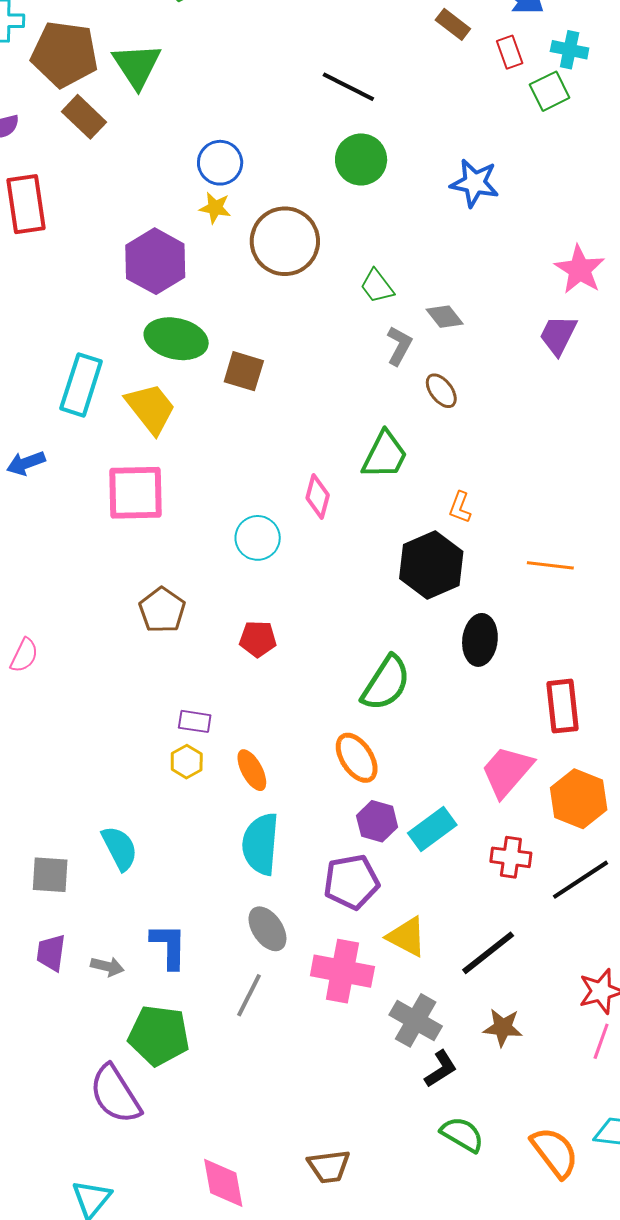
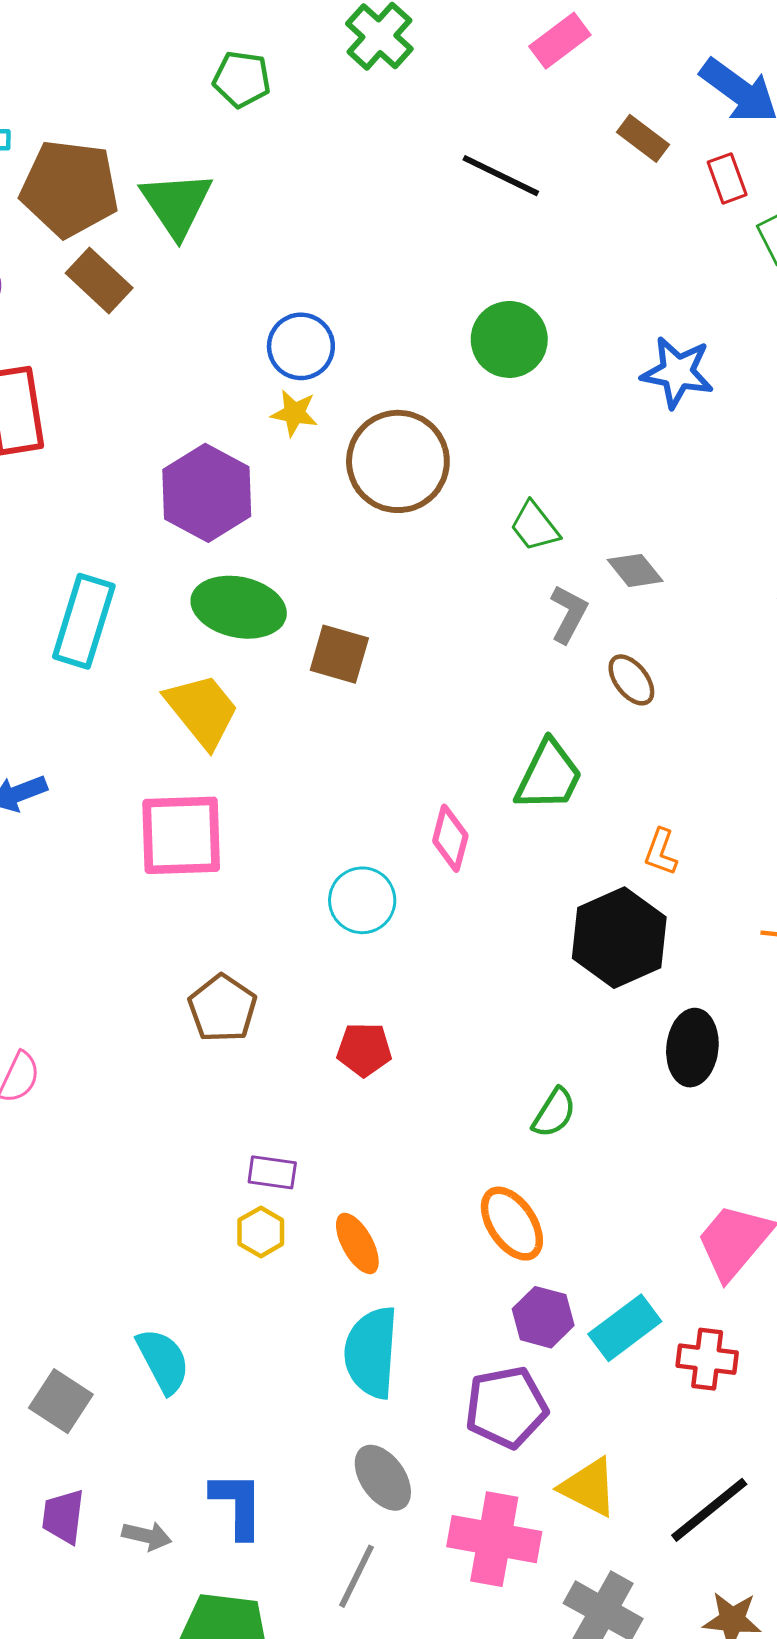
black line: (348, 87) -> (501, 176), moved
cyan rectangle: (81, 385) -> (84, 621), moved
green semicircle: (386, 683) -> (554, 1113), size x0.6
red cross: (511, 857) -> (707, 1359), moved
gray square: (50, 875) -> (61, 1401), turned 30

